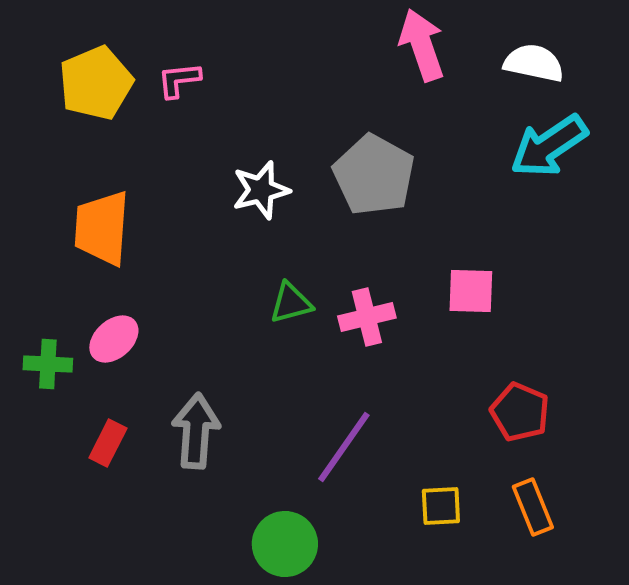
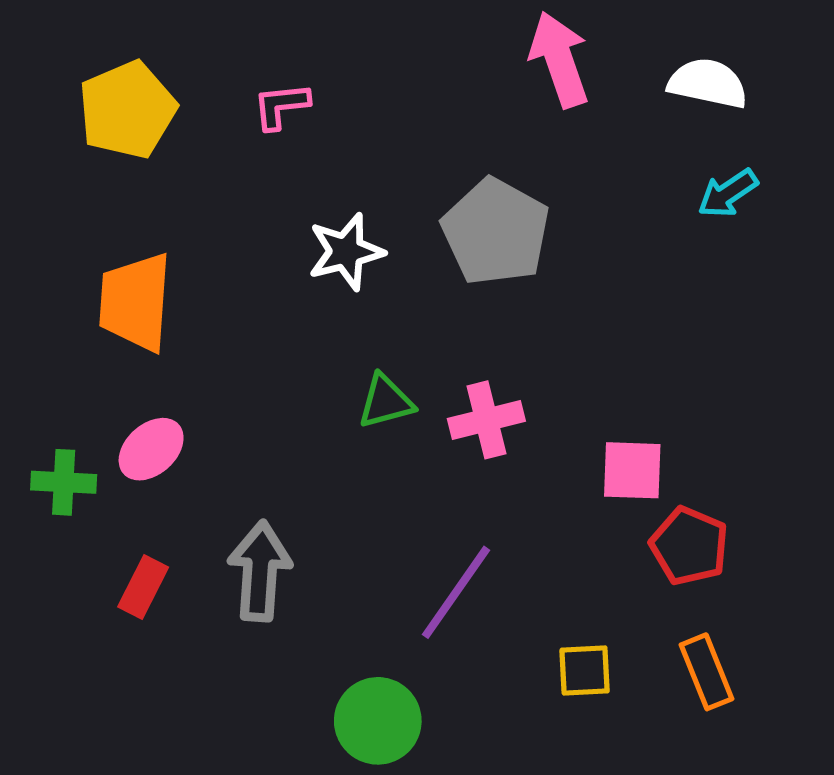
pink L-shape: (179, 80) -> (281, 106), moved
cyan arrow: (549, 146) -> (728, 193), size x0.6
pink square: (471, 291) -> (632, 470), moved

